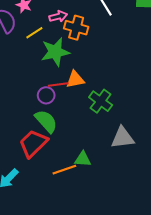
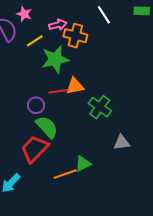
purple circle: (46, 95) -> (36, 105), moved
gray triangle: (123, 138) -> (122, 143), size x0.7
green triangle: (83, 159) -> (83, 164), turned -30

